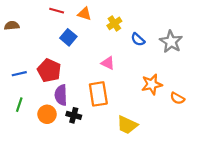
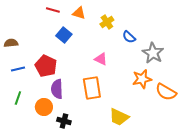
brown semicircle: (12, 26) -> (11, 43), moved
gray star: (171, 42) -> (153, 53), moved
orange semicircle: (177, 98) -> (166, 92), size x1.5
black cross: (74, 115) -> (64, 121), moved

